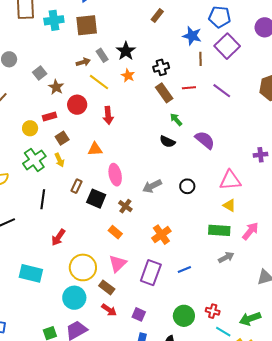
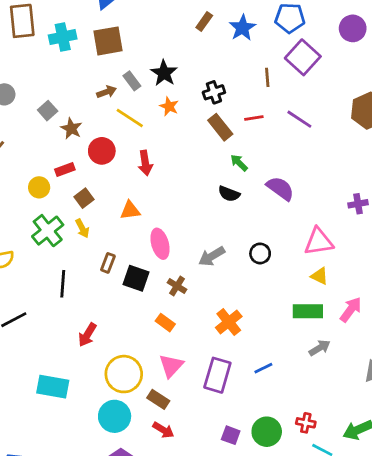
blue star: (192, 36) -> (242, 28), moved, turned 30
purple square: (139, 314) -> (231, 435), moved

